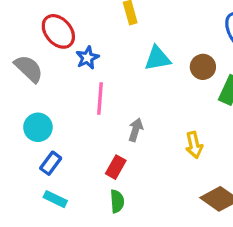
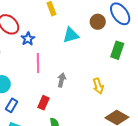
brown circle: (203, 67) -> (98, 22), moved
red rectangle: (116, 167) -> (43, 103), moved

